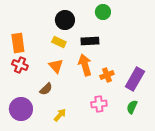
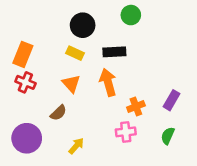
orange rectangle: (18, 43) -> (23, 54), turned 30
orange cross: (107, 75) -> (136, 107), moved
purple rectangle: (135, 79) -> (172, 100), size x0.7

